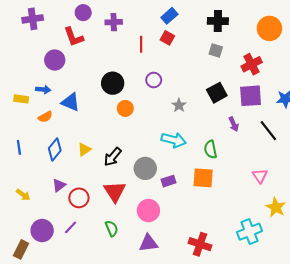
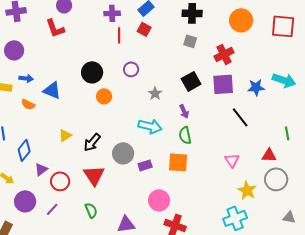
purple cross: (114, 22) -> (112, 13), moved
purple circle: (55, 60) -> (14, 50), moved
orange semicircle: (45, 117) -> (28, 104), turned 56
purple arrow: (234, 124) -> (184, 111), moved
blue diamond: (55, 149) -> (24, 150), moved
pink circle: (148, 211) -> (159, 200), moved
purple circle: (42, 231) -> (25, 201), moved
cyan cross: (249, 232) -> (235, 218), moved

